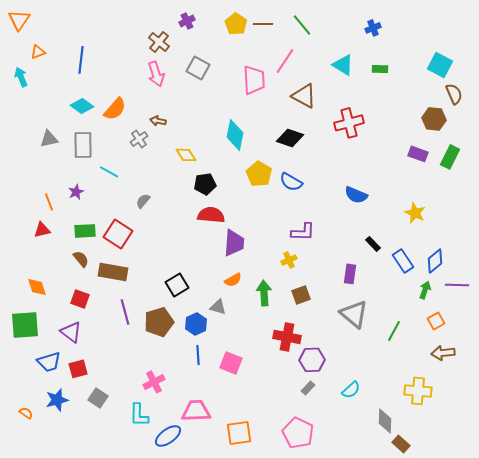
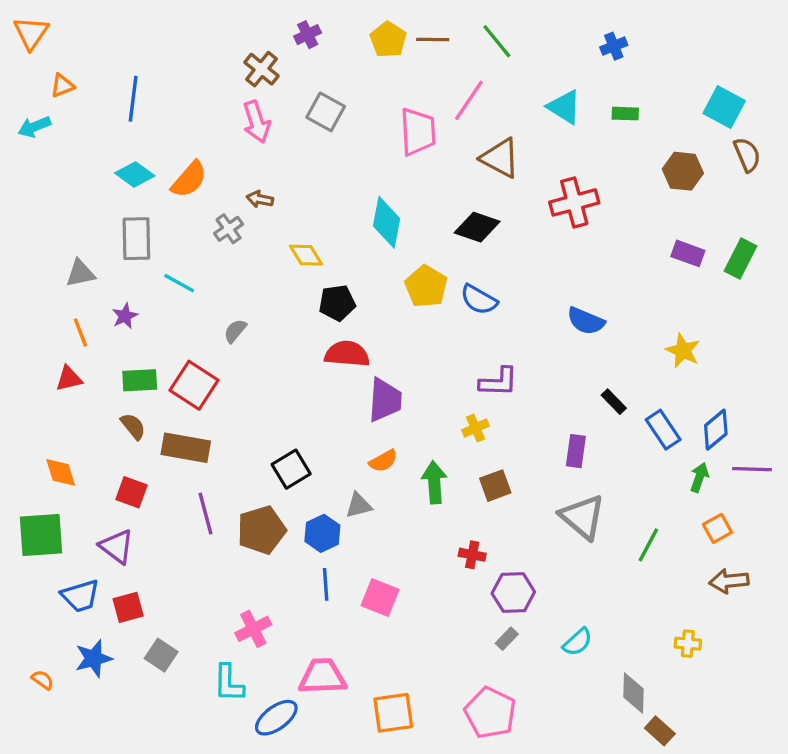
cyan arrow: (21, 77) -> (34, 127), turned -90
brown hexagon: (434, 119) -> (683, 171), moved
gray triangle: (49, 139) -> (80, 273), moved
gray triangle: (218, 307) -> (359, 505), turned -30
red cross: (287, 337) -> (472, 555), size x0.6
yellow cross: (418, 391) -> (688, 644), size x0.6

